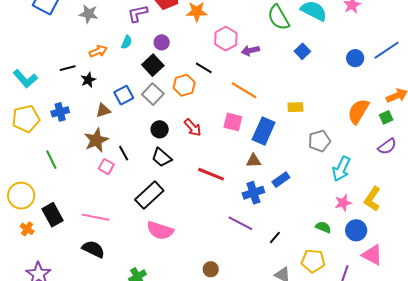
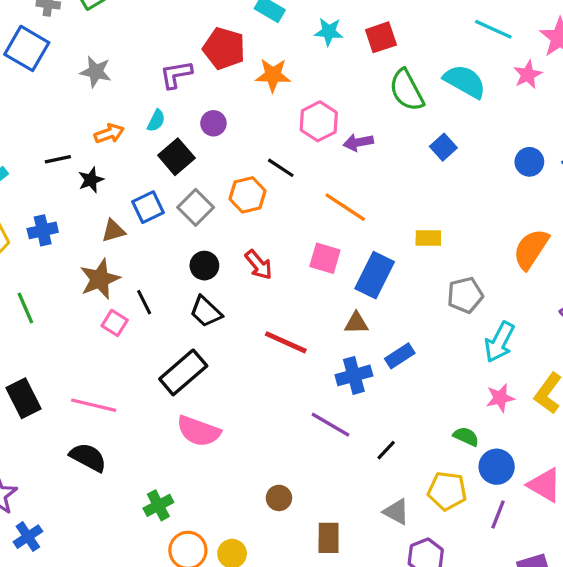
black square: (153, 65) -> (176, 157), moved
blue circle: (356, 230) -> (497, 467), moved

